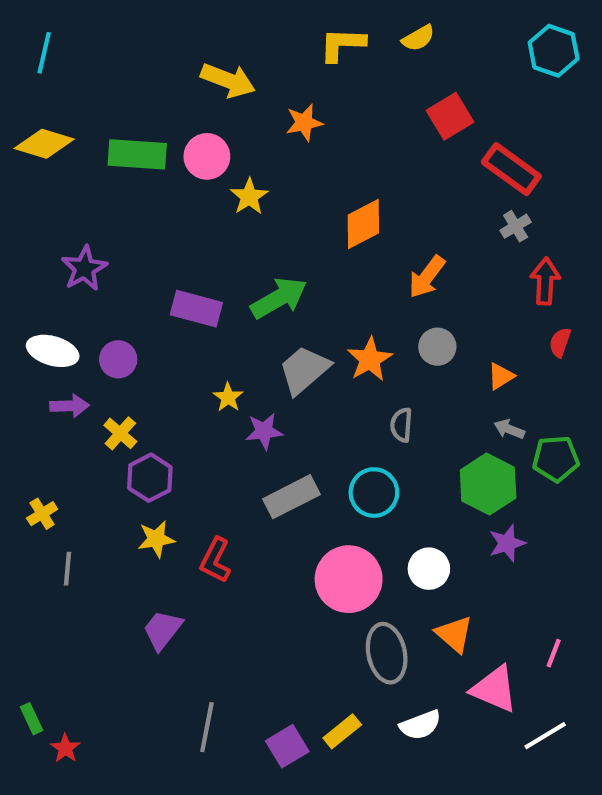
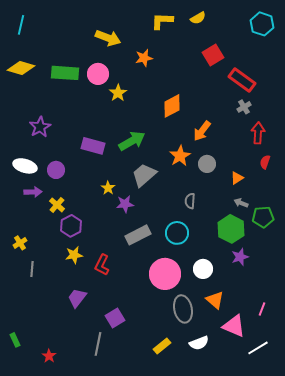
orange star: (370, 359) -> (180, 156), moved
purple square: (287, 746) -> (115, 318), moved
red star: (65, 748) -> (49, 356), moved

